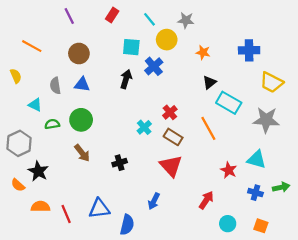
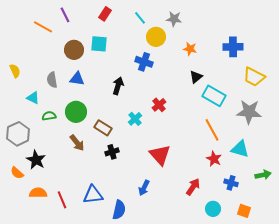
orange line: (32, 46) -> (43, 27), moved
cyan square: (131, 47) -> (99, 44), moved
blue cross: (154, 66) -> (144, 62), turned -30
black arrow: (126, 79) -> (118, 86), moved
orange line: (208, 128) -> (212, 130), moved
brown rectangle: (173, 137) -> (103, 128), moved
blue cross: (255, 193) -> (231, 183), moved

